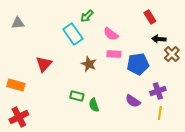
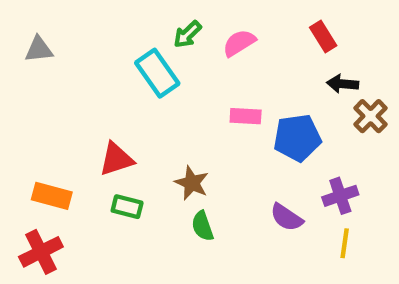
pink semicircle: (111, 34) -> (239, 43), moved, turned 112
red triangle: (44, 64) -> (116, 159), moved, turned 30
brown star: (89, 64) -> (192, 183), moved
orange rectangle: (16, 85) -> (52, 196), moved
green rectangle: (77, 96) -> (127, 207), moved

